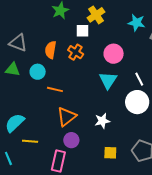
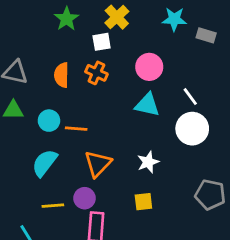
cyan circle: (38, 72) -> (49, 121), moved
cyan triangle: (108, 80) -> (147, 105), turned -42
cyan semicircle: (15, 123) -> (45, 163), moved
purple circle: (71, 140) -> (85, 198), moved
yellow square: (110, 153) -> (143, 202), moved

